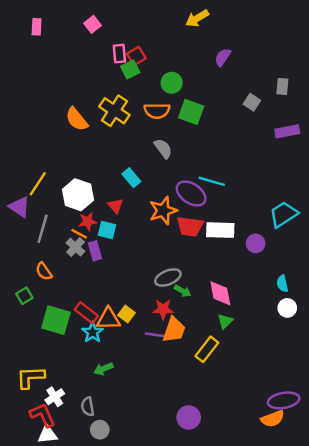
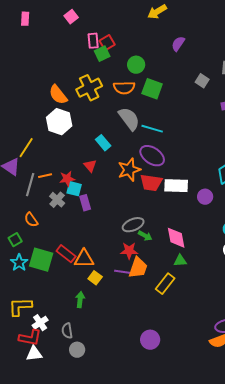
yellow cross: (114, 111) -> (89, 88), turned 30
gray semicircle: (163, 148) -> (129, 119), size x1.4
cyan line: (212, 181) -> (152, 129), moved
white hexagon: (78, 195) -> (59, 122), moved
cyan square: (107, 230) -> (74, 189), moved
orange line: (79, 234) -> (45, 176), moved, turned -40
purple rectangle: (95, 251) -> (85, 203), moved
yellow square: (127, 314) -> (95, 278), moved
green triangle: (225, 321) -> (180, 261), turned 40
cyan star: (93, 332) -> (19, 263), moved
green arrow: (103, 369) -> (80, 300), turned 119
red L-shape: (43, 415) -> (30, 338), turned 125

